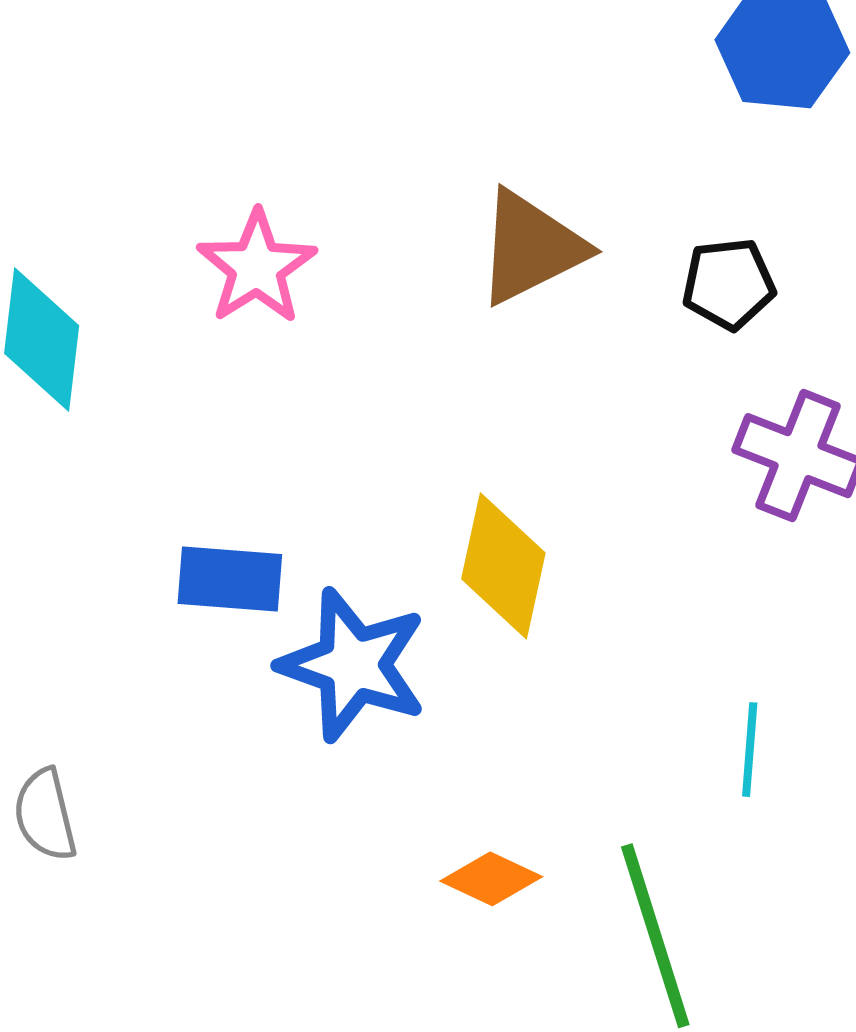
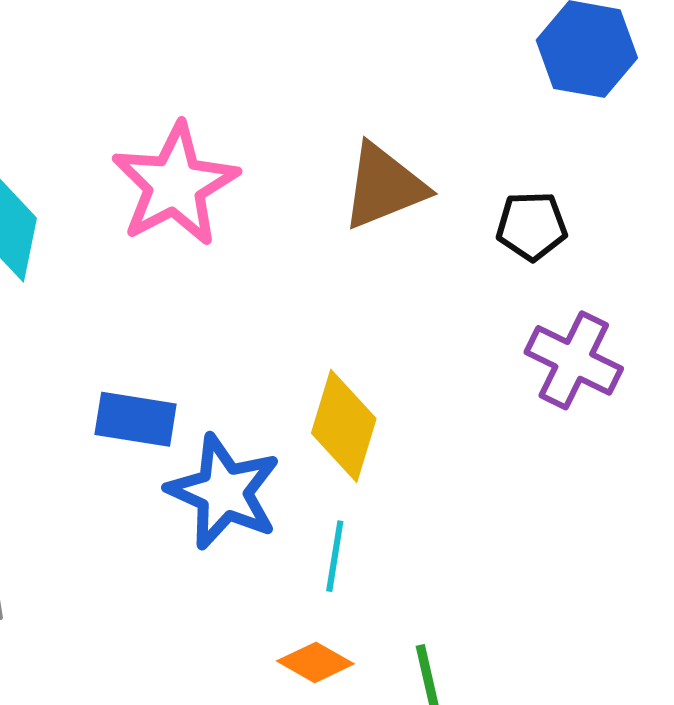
pink star: (257, 267) -> (175, 185), size x1.4
cyan line: (750, 750) -> (335, 556), moved

